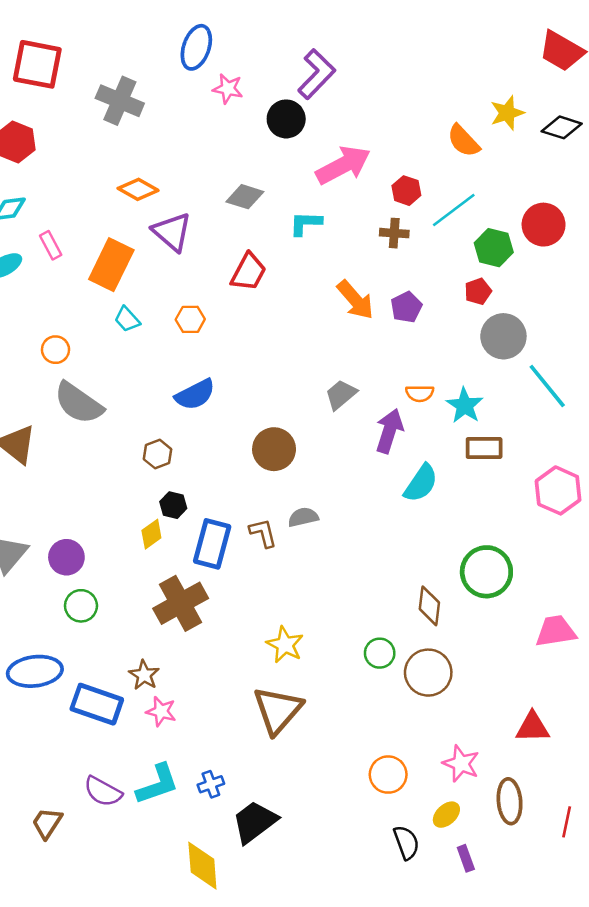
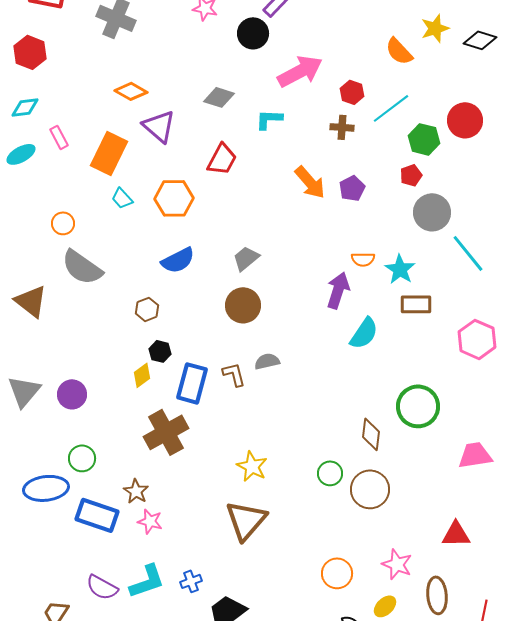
orange hexagon: (190, 319) -> (174, 198), size x1.6
gray trapezoid: (341, 395) -> (246, 258), moved
green circle: (81, 606) -> (82, 458), moved

